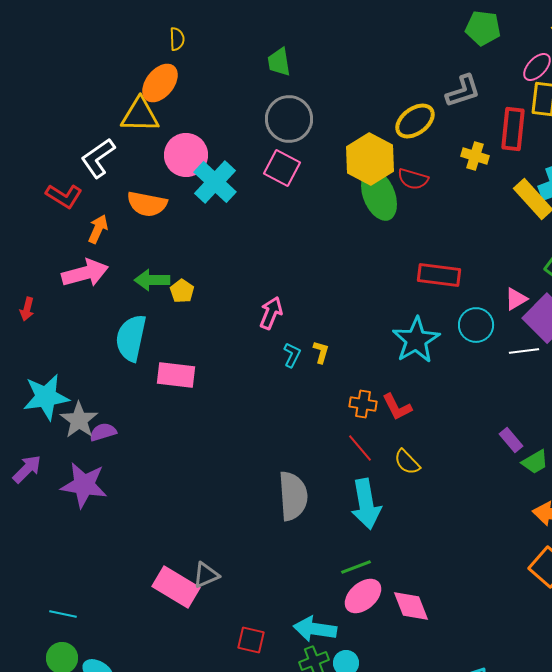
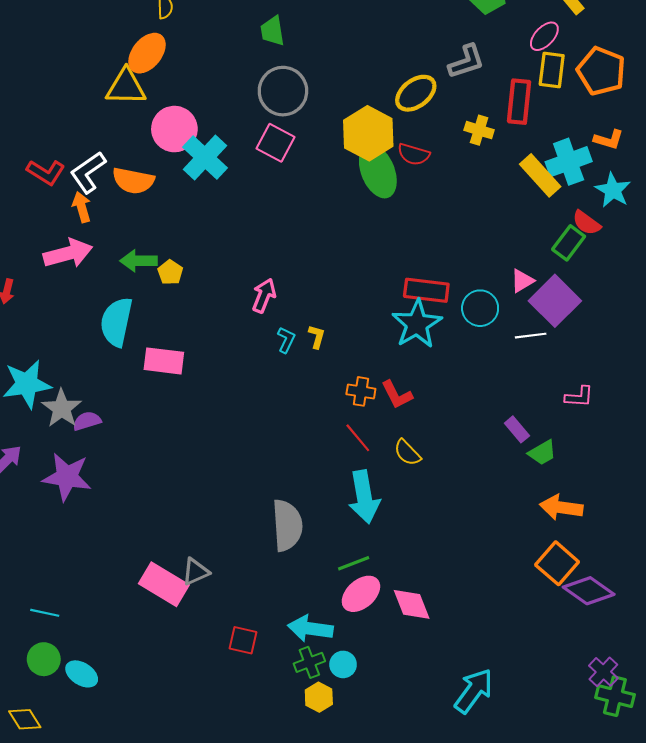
white L-shape: (98, 158) -> (88, 172), moved
orange arrow: (98, 229) -> (82, 207), turned -40
red rectangle: (439, 275) -> (426, 290), moved
gray semicircle: (293, 496) -> (287, 525), moved

